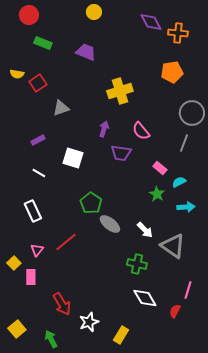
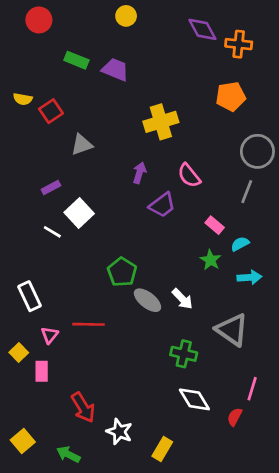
green rectangle: (43, 43) -> (76, 60), moved
purple trapezoid: (121, 153) -> (162, 205), turned -45
white square: (73, 158) -> (79, 213), moved, turned 30
white rectangle: (33, 211) -> (30, 296), moved
white arrow: (145, 230) -> (182, 299), moved
red line: (66, 242) -> (88, 324), turned 40
white star: (89, 322) -> (119, 432), turned -30
green arrow: (51, 339) -> (68, 454), turned -36

